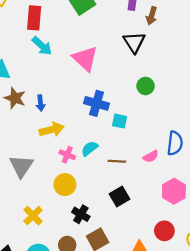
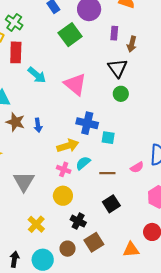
red rectangle: (34, 18) -> (16, 52), moved
green circle: (145, 86) -> (121, 94), moved
yellow arrow: (52, 130) -> (68, 146), moved

